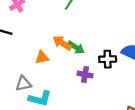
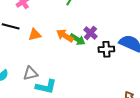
orange triangle: (42, 58) -> (35, 35), moved
purple cross: (85, 74) -> (90, 33), moved, turned 32

